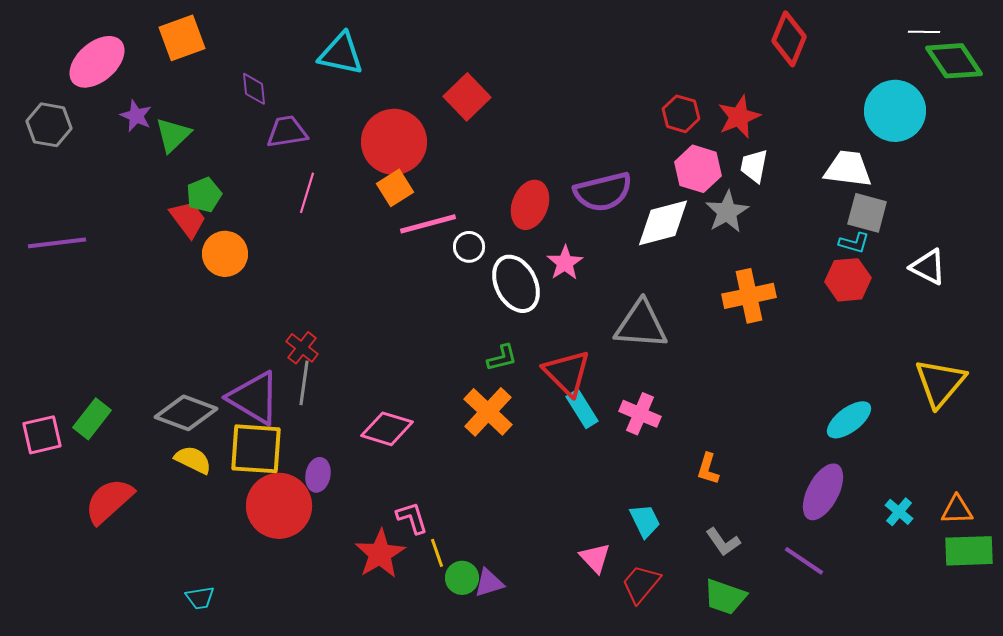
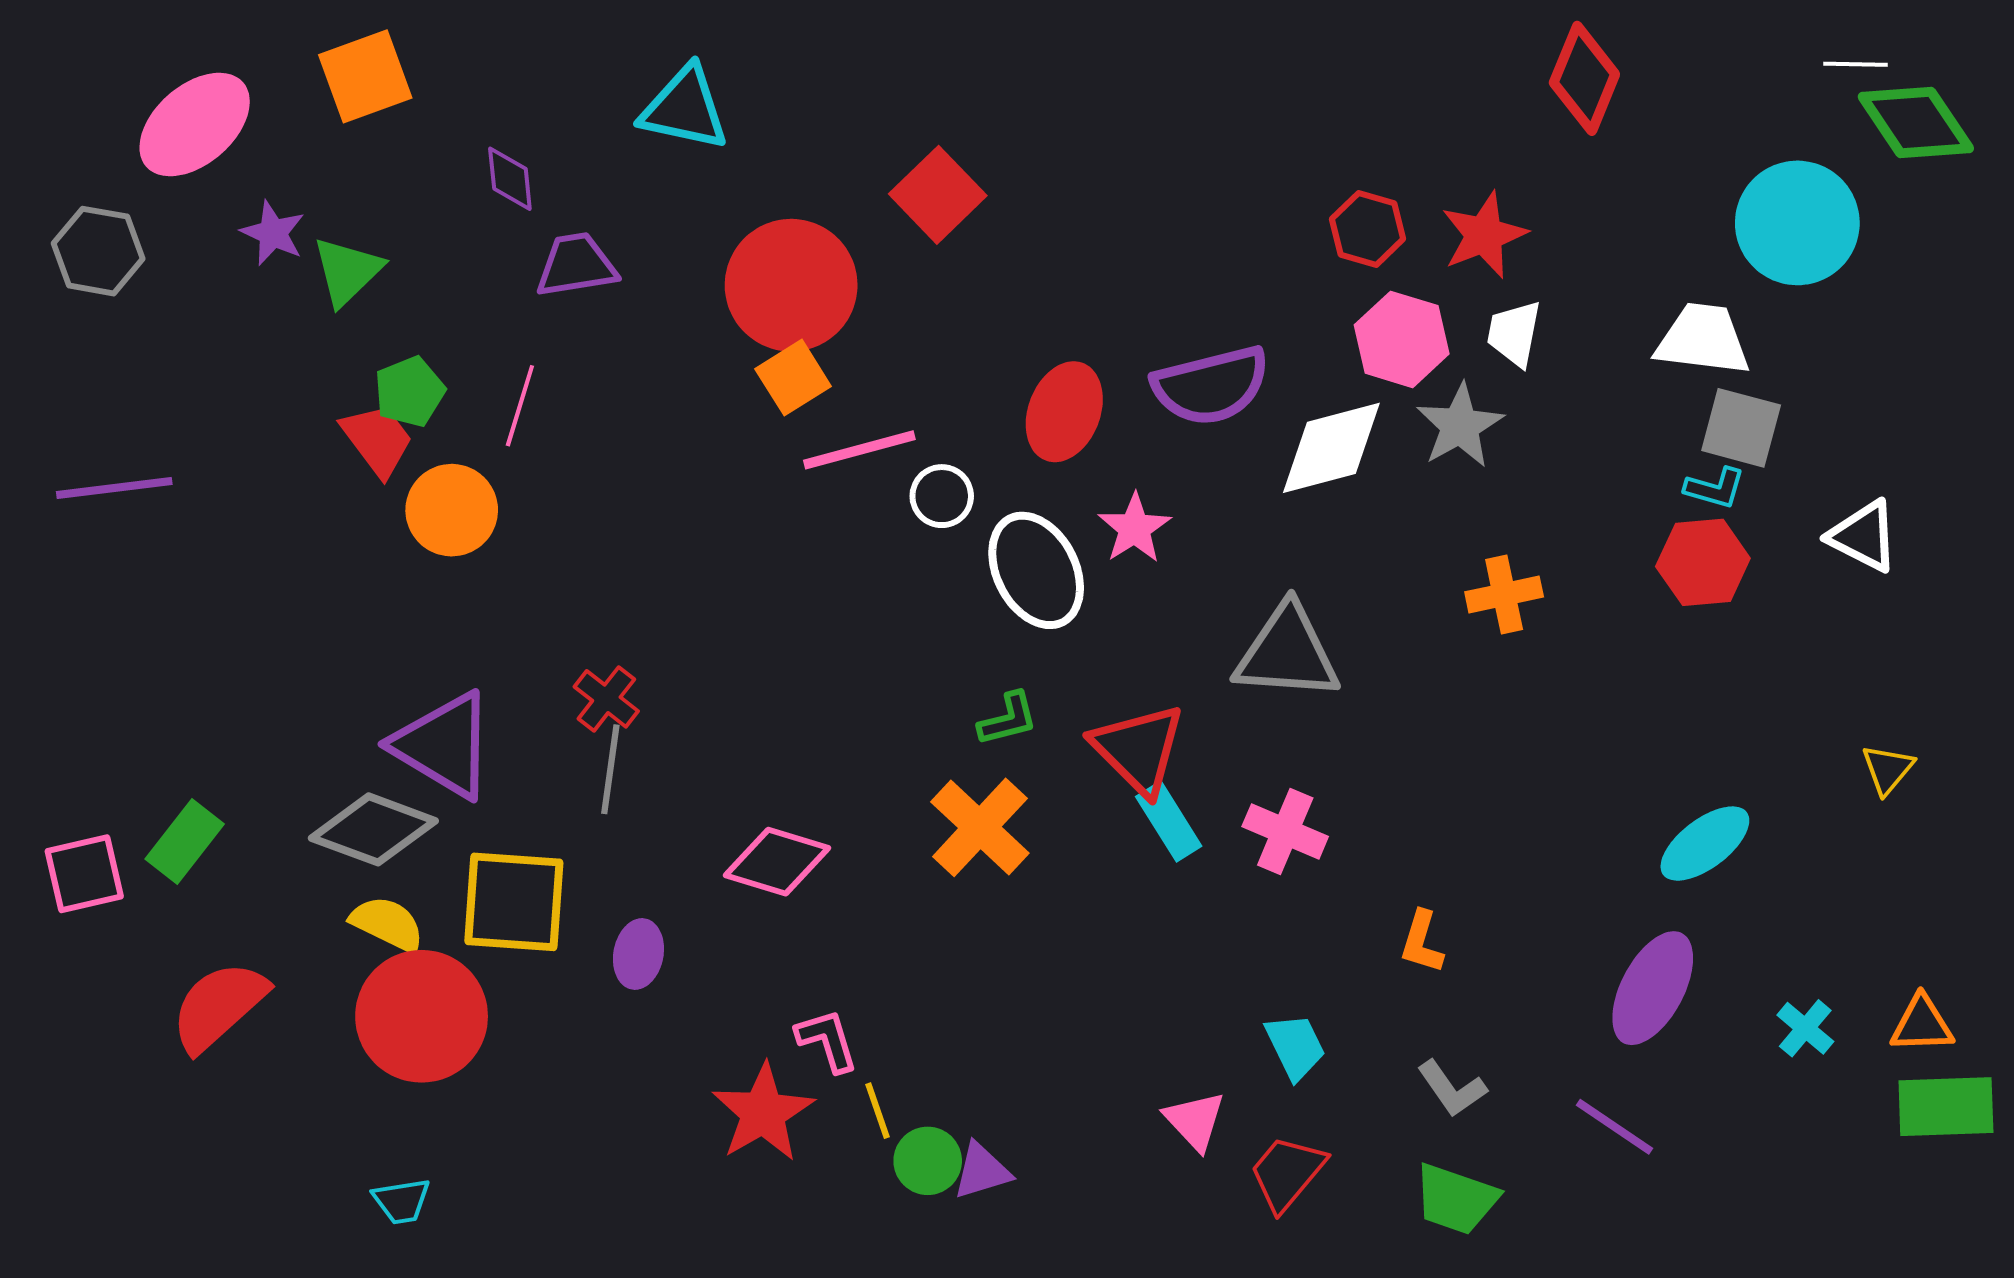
pink line: (307, 193) -> (520, 406), moved
orange cross: (749, 296) -> (1504, 594), size x0.7
yellow triangle: (940, 383) -> (1888, 769), size x0.5
purple triangle: (254, 398) -> (444, 745), moved
red circle: (279, 506) -> (422, 1016), moved

